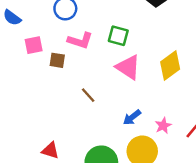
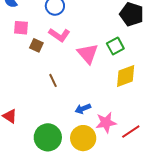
green square: (118, 36) -> (115, 46), moved, turned 30
pink triangle: (128, 67) -> (88, 54), moved
pink star: (163, 126) -> (106, 122), size x1.5

